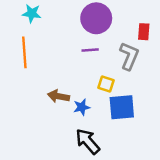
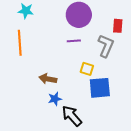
blue star: (82, 107) -> (55, 99), moved

